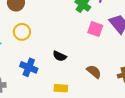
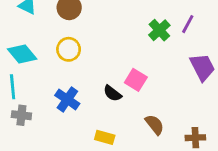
pink square: (95, 29) -> (136, 80), moved

